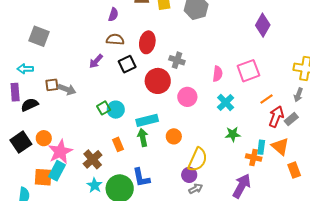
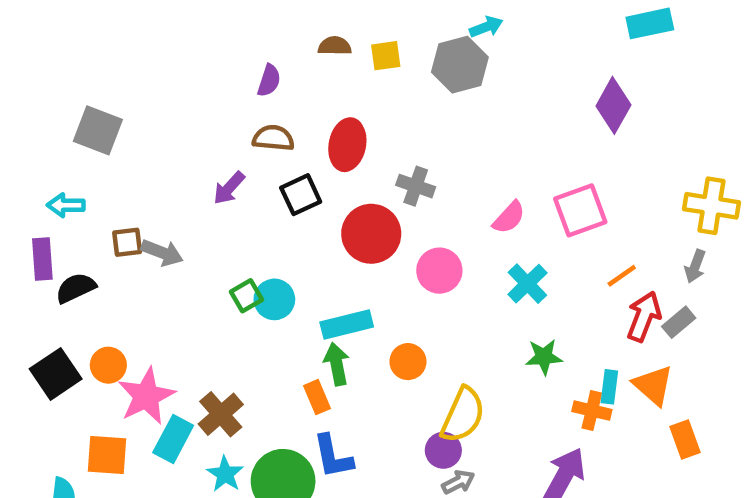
pink semicircle: (218, 74) -> (509, 217), turned 35
orange rectangle: (118, 144) -> (317, 397), moved
cyan rectangle: (57, 171) -> (173, 439), moved

